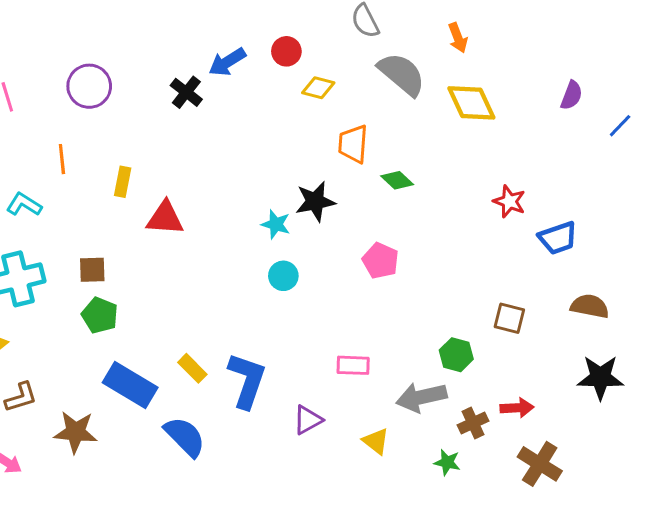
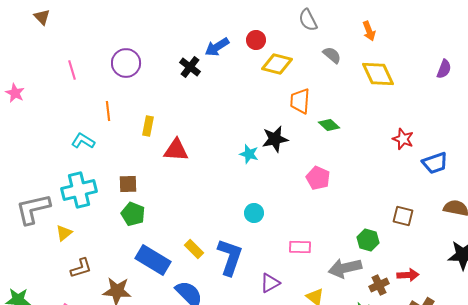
gray semicircle: (402, 74) -> (332, 55), size x0.6
yellow diamond: (318, 88) -> (277, 64), size x1.4
cyan circle: (283, 276) -> (254, 213), moved

